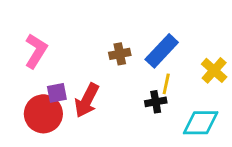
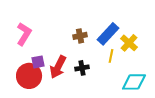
yellow cross: (214, 70) -> (129, 43), moved
black cross: (156, 102) -> (82, 68), moved

